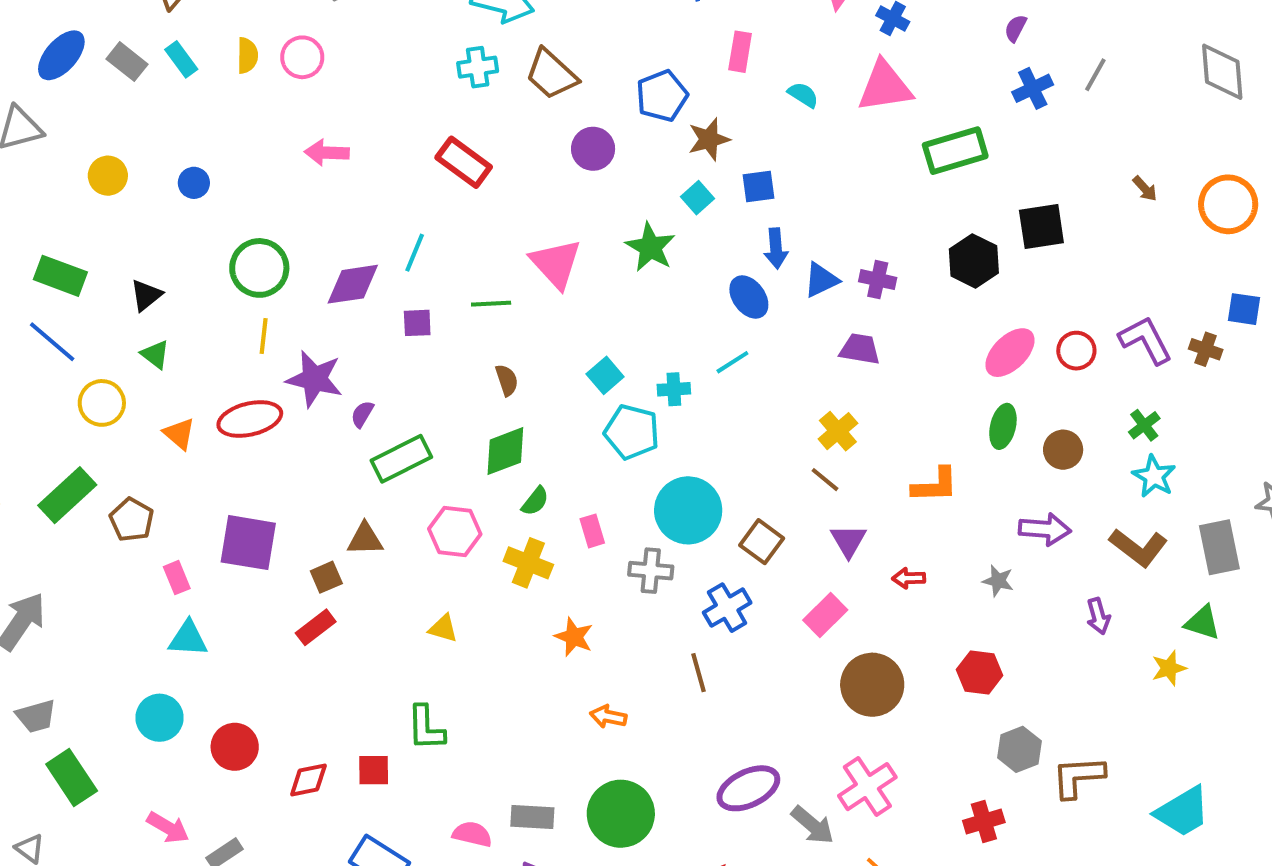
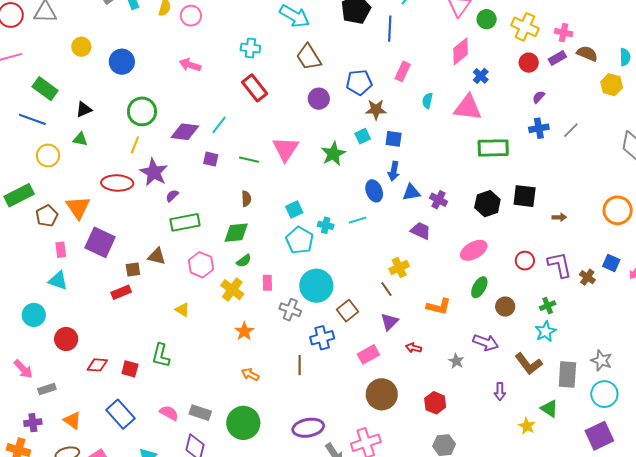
cyan cross: (478, 67) -> (250, 48), moved
cyan semicircle: (803, 95) -> (427, 101), turned -126
blue circle: (194, 183) -> (122, 62), size x1.6
brown arrow: (1145, 189) -> (559, 217), moved, turned -64
blue line: (52, 342) -> (32, 119), turned -36
pink ellipse: (1010, 353) -> (474, 250), moved
green triangle: (155, 354) -> (80, 139), turned -42
orange triangle: (179, 434) -> (78, 207), moved, size x1.5
yellow star: (1169, 668) -> (527, 426), turned 30

